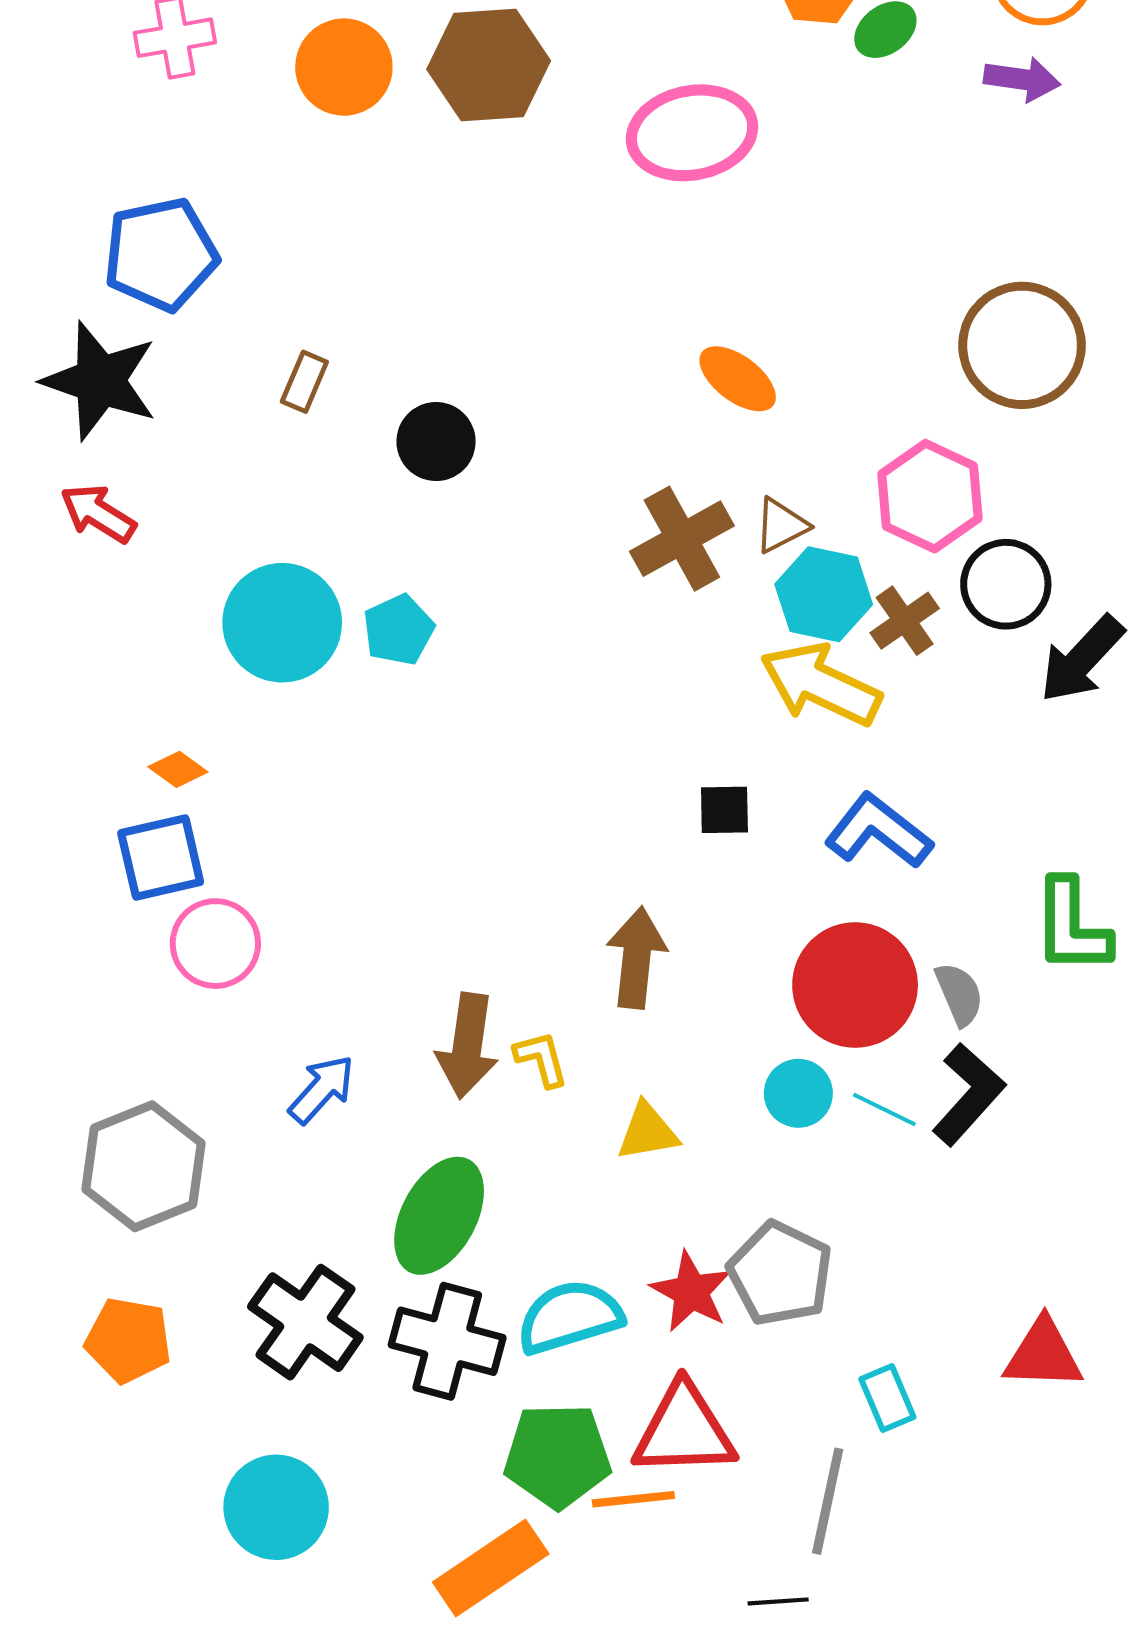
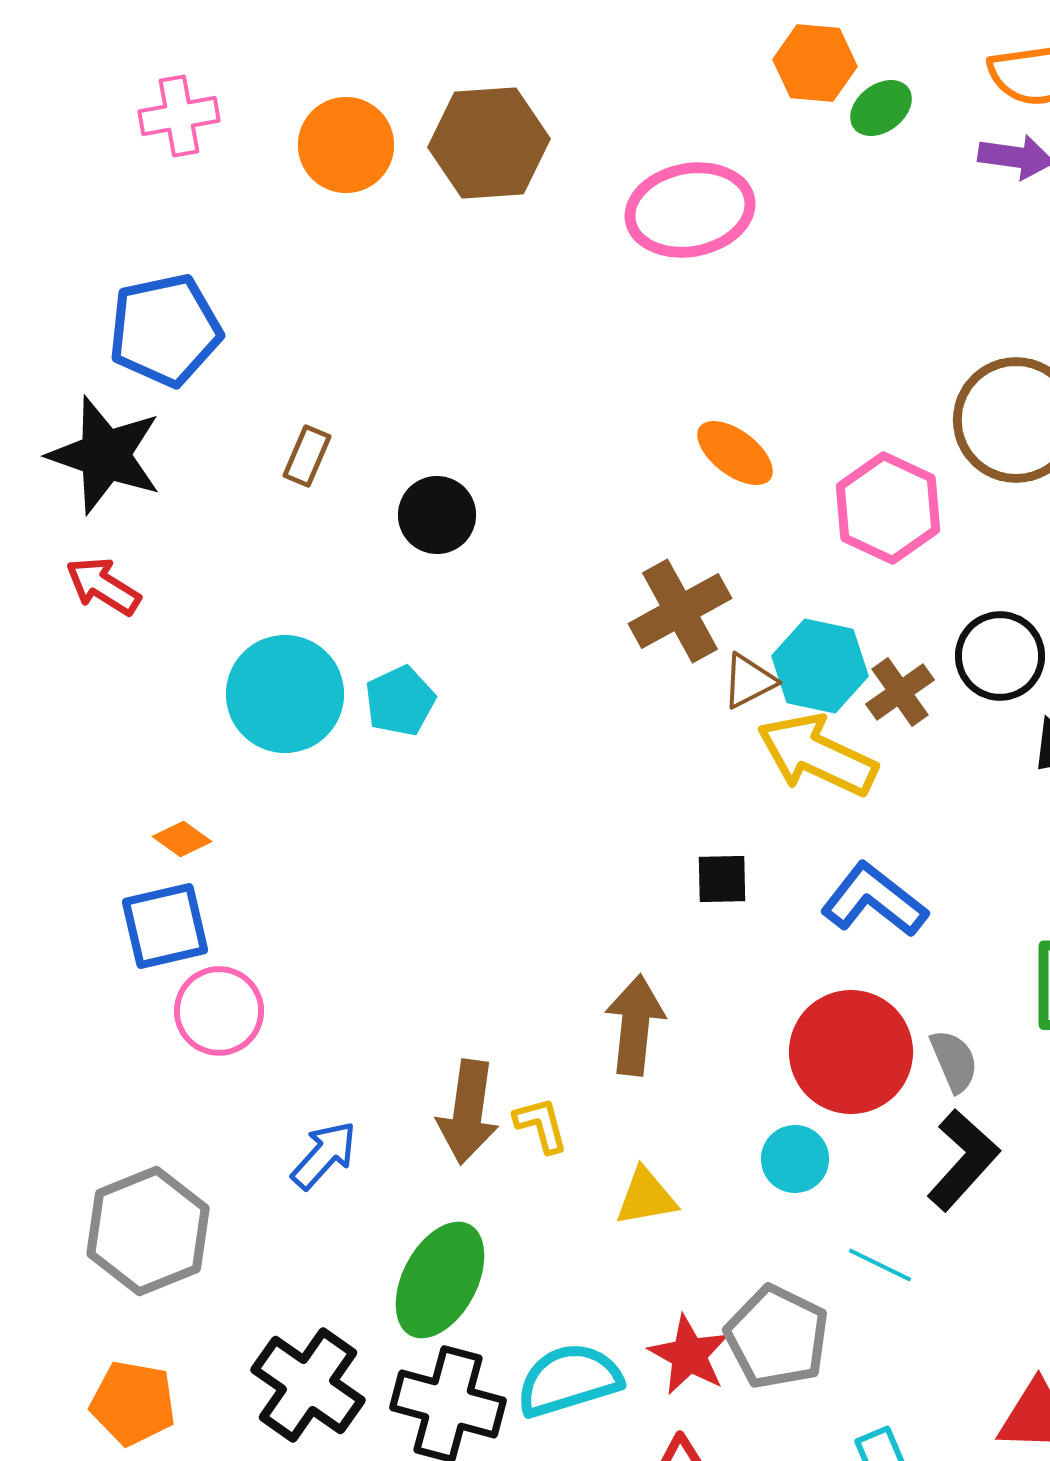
pink hexagon: (930, 496) -> (888, 508), moved
brown triangle: (781, 526) -> (749, 681), moved
cyan line: (884, 1110) -> (880, 1265), moved

